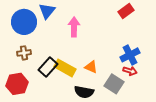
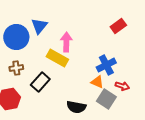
blue cross: (130, 55) -> (106, 65), moved
orange triangle: (91, 67) -> (97, 82), moved
yellow rectangle: (65, 68) -> (57, 58), moved

